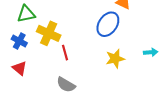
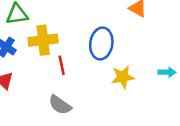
blue ellipse: (108, 24) -> (101, 43), moved, turned -30
yellow cross: (49, 33) -> (43, 40), turned -35

